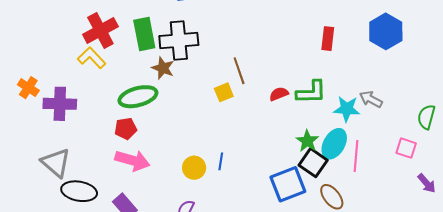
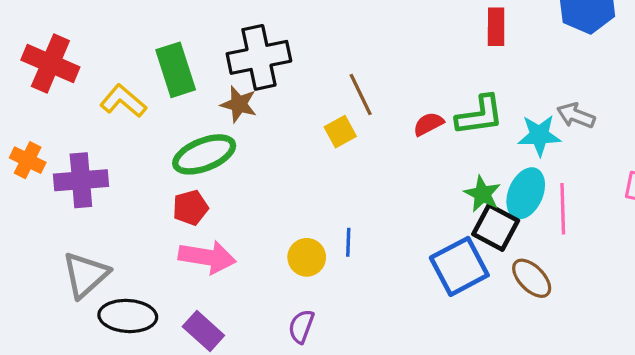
red cross: (100, 31) -> (50, 63), moved, turned -32
green rectangle: (144, 34) -> (176, 70), moved
gray triangle: (56, 163) -> (85, 275), turned 44

